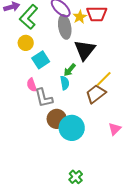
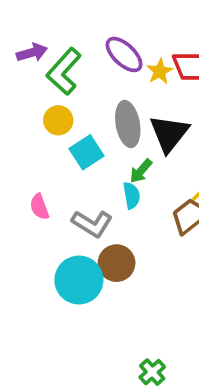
gray ellipse: (65, 27) -> (128, 124), moved
pink semicircle: (32, 85) -> (39, 207), moved
gray L-shape: (44, 98) -> (92, 224), turned -45
cyan circle: (72, 128) -> (79, 280), moved

